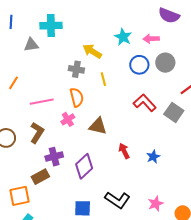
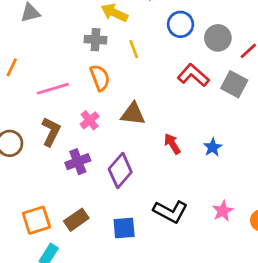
gray circle: (165, 63) -> (218, 38), moved
pink cross: (68, 119) -> (90, 120), moved
brown rectangle: (40, 177) -> (76, 220), moved

